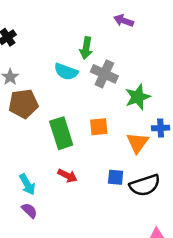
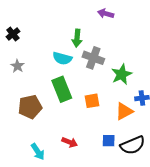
brown pentagon: (23, 104) -> (30, 107), moved
green rectangle: (61, 133) -> (62, 89), moved
orange triangle: (137, 143) -> (124, 111), turned 30

